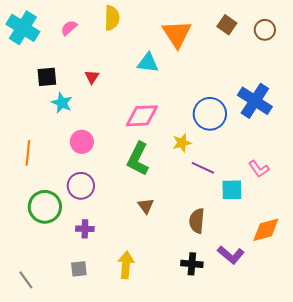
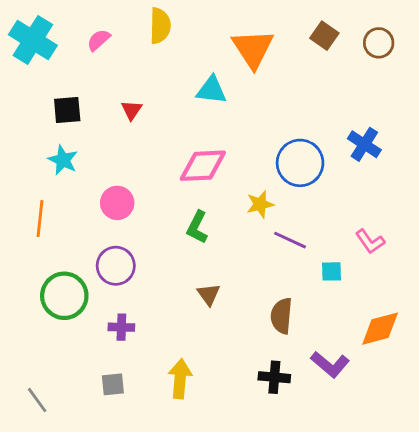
blue cross: (255, 101) -> (364, 144), size x0.7
cyan star: (62, 103) -> (63, 160), moved
green L-shape: (138, 159) -> (197, 227), size x0.7
cyan square: (232, 190) -> (331, 271), size x0.7

